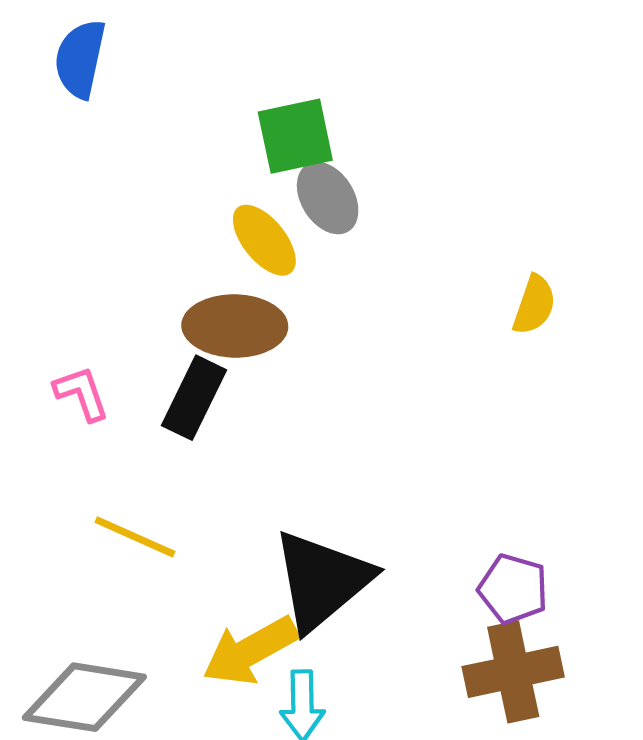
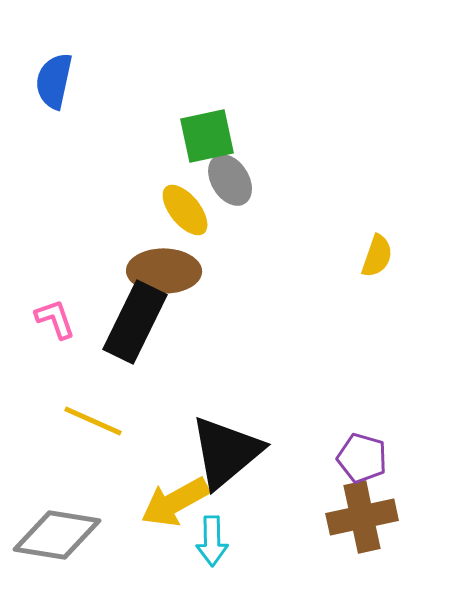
black rectangle: (194, 398) -> (135, 322), size x1.4

